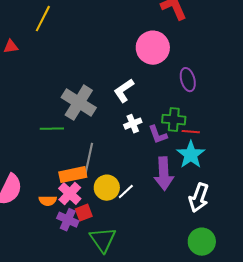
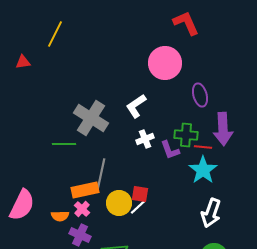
purple arrow: (164, 174) -> (223, 129), moved
pink cross: (70, 194) -> (82, 209), size x0.7
red square: (84, 213) -> (140, 194), moved, turned 30

